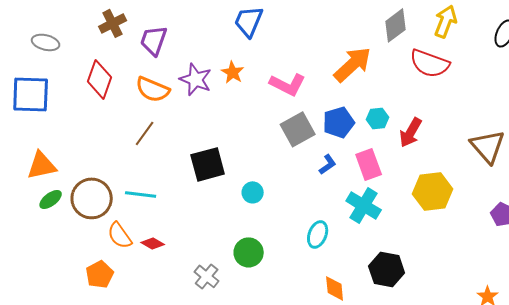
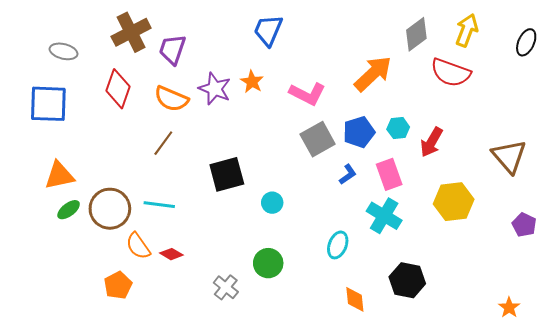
brown cross: (113, 23) -> (131, 32), size x1.4

